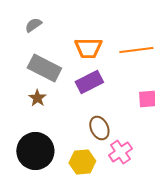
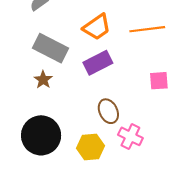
orange trapezoid: (88, 48) -> (97, 27), turned -36
pink cross: (120, 152) -> (130, 136), turned -30

